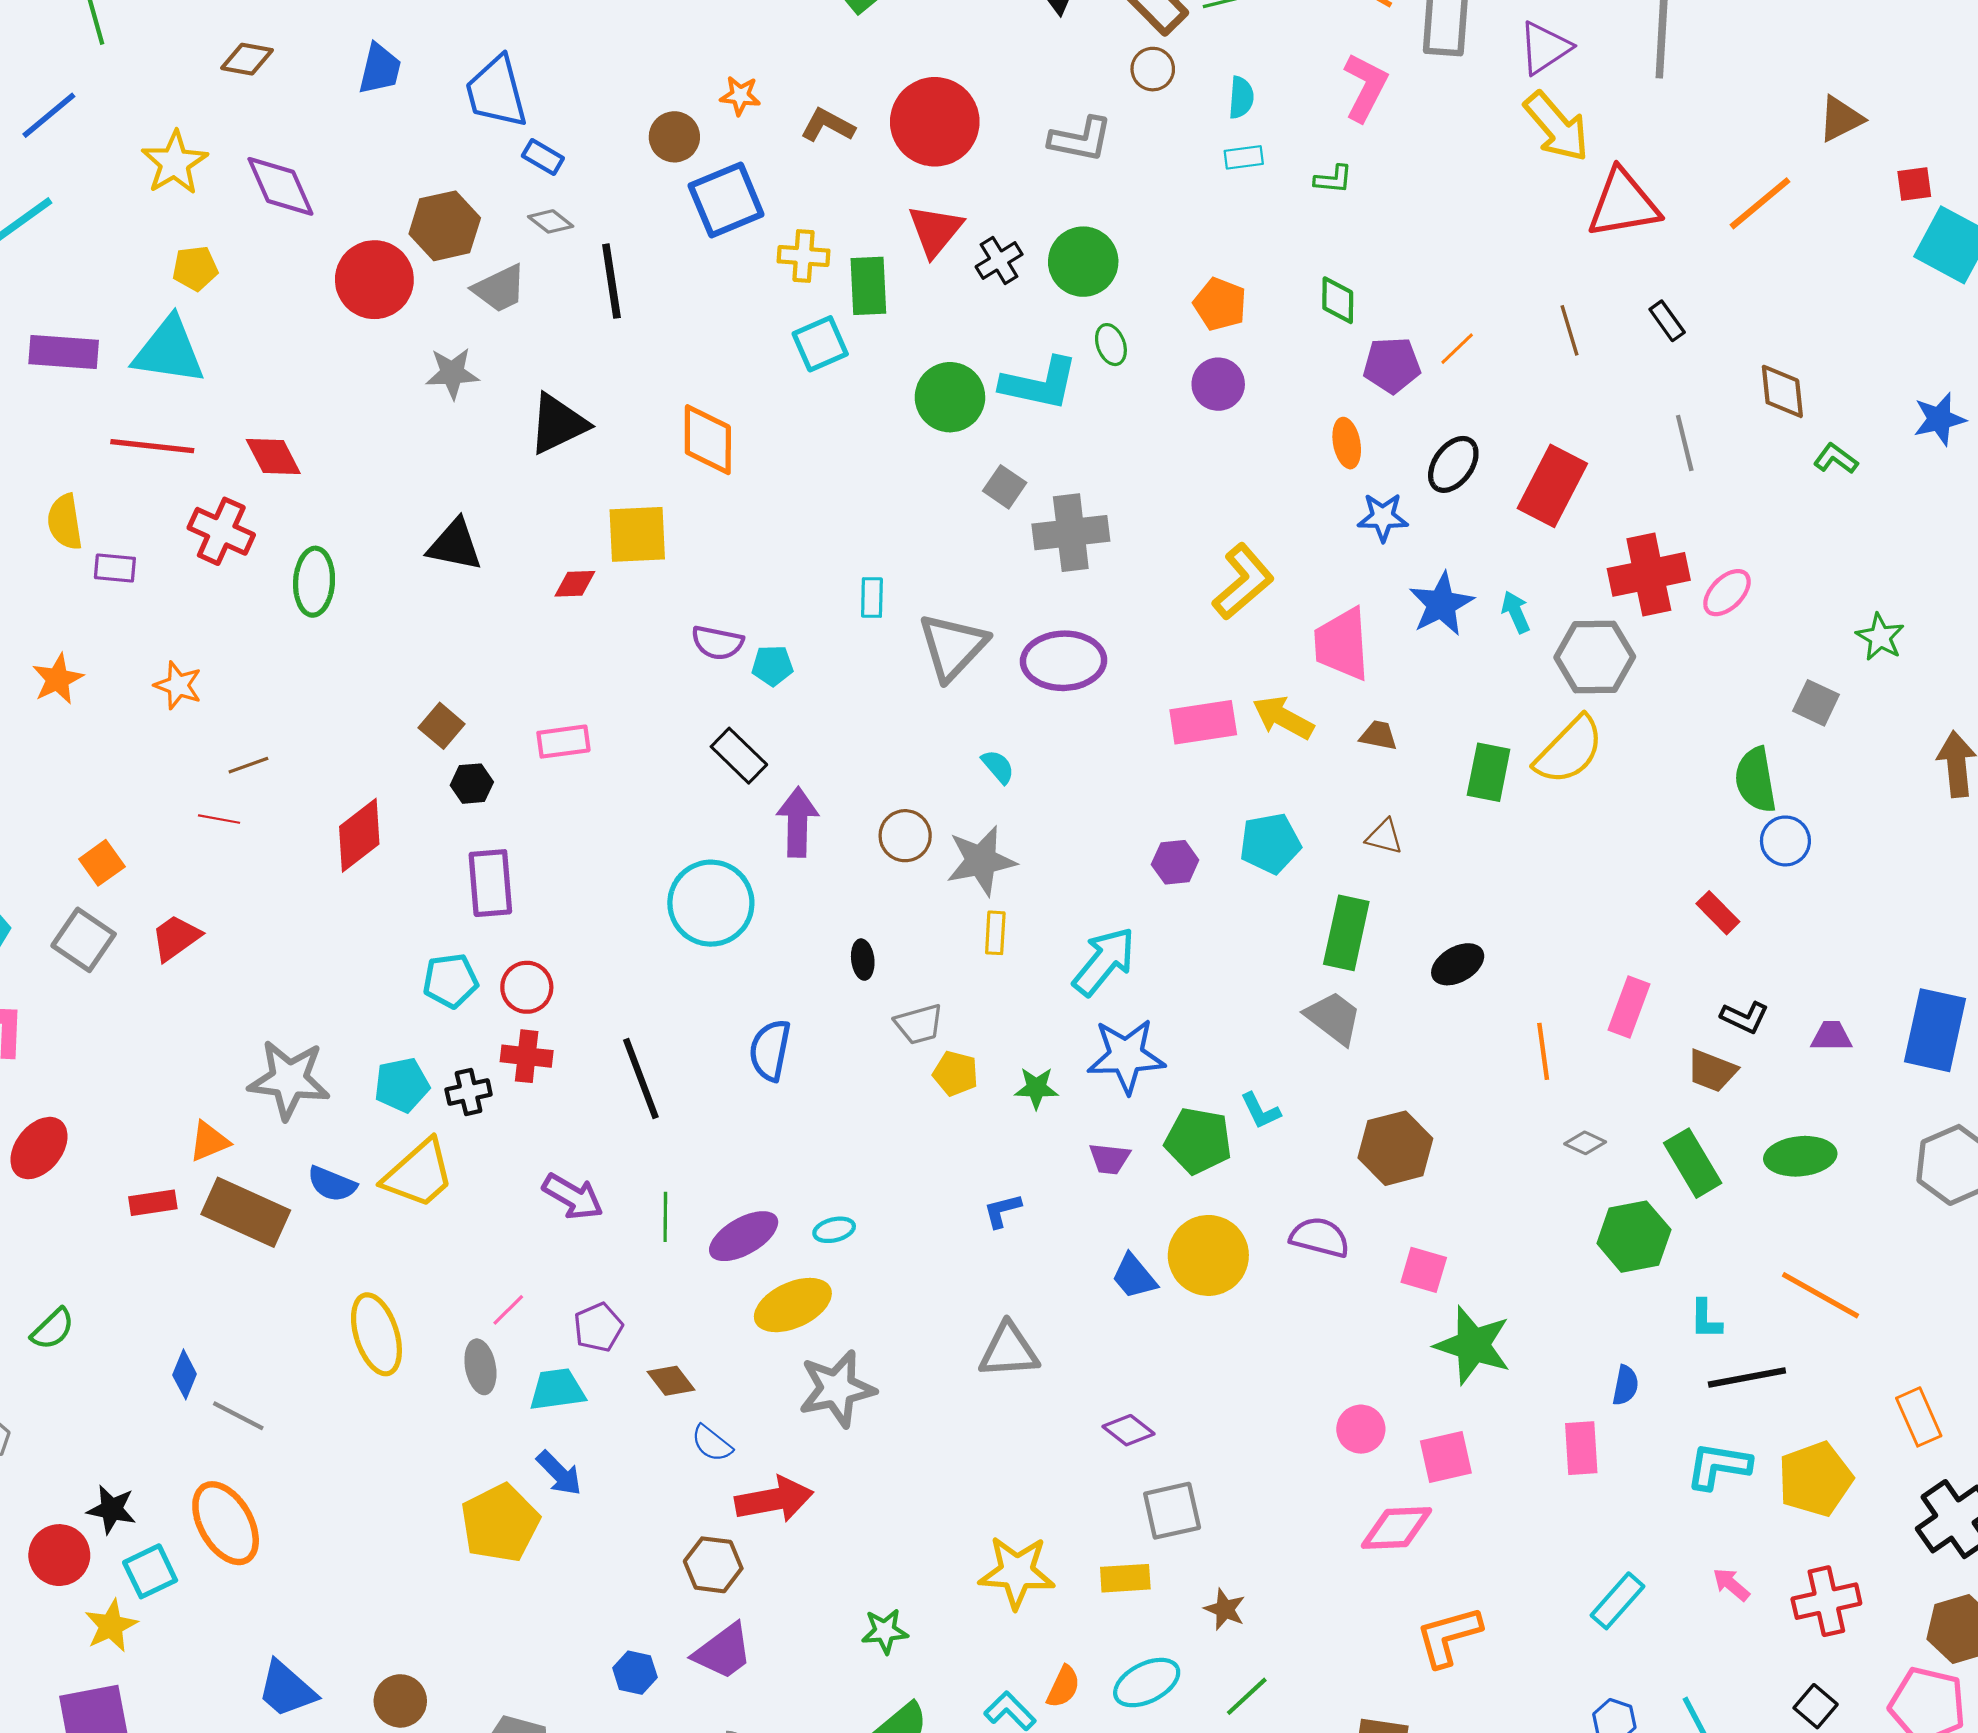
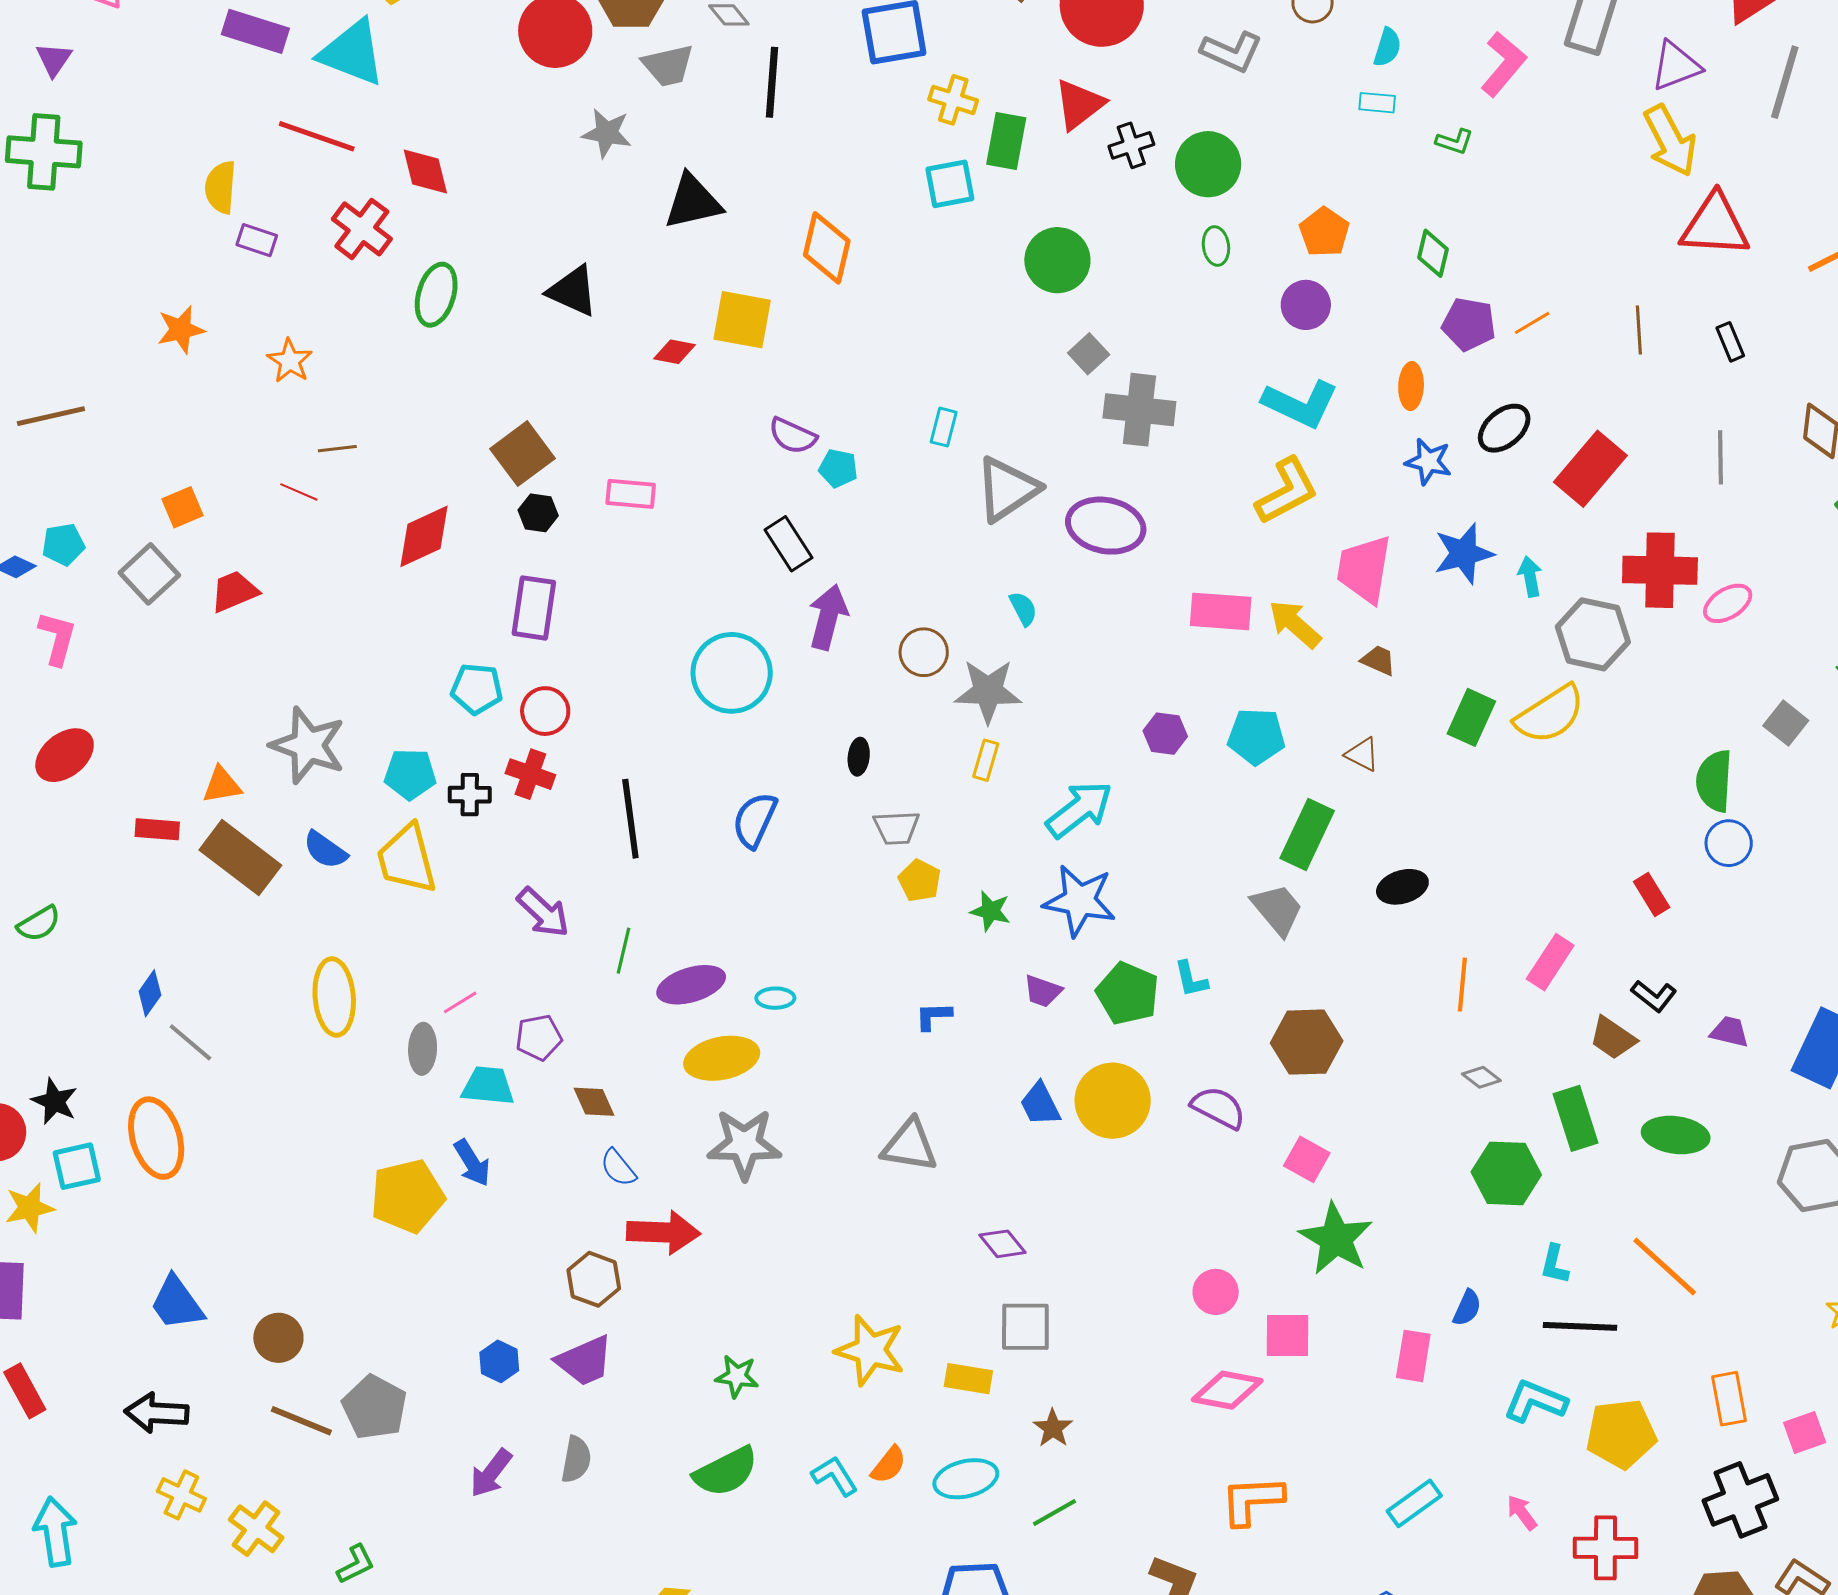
cyan L-shape: (1039, 383) -> (1300, 404), moved
brown square: (442, 726) -> (522, 454), size x1.5
yellow trapezoid: (419, 1174) -> (407, 859), turned 104

